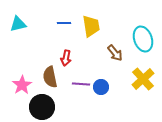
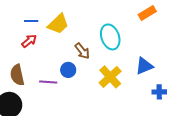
yellow trapezoid: (91, 26) -> (58, 24), turned 55
red arrow: (66, 58) -> (29, 41), moved, turned -140
blue circle: (101, 87) -> (68, 70), moved

